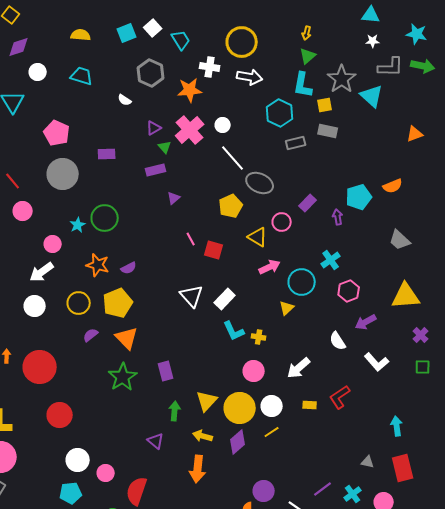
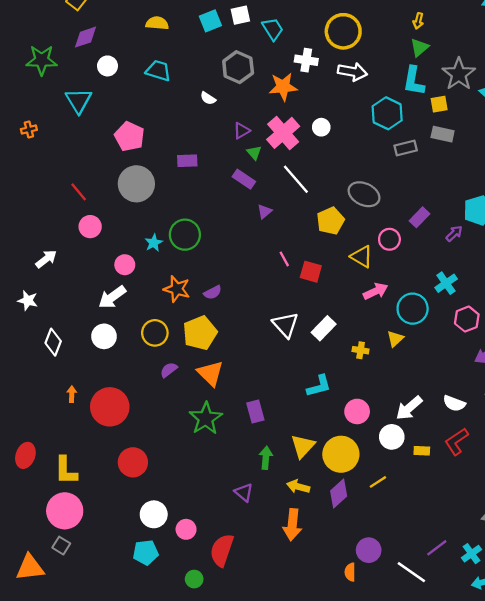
white square: (153, 28) -> (240, 15), turned 30
white line: (233, 158) -> (296, 179), moved
purple rectangle: (156, 170) -> (244, 179), turned 48
purple arrow: (338, 217) -> (454, 234), turned 56
cyan L-shape: (234, 331) -> (319, 386), moved, turned -80
yellow cross: (259, 337) -> (361, 350), moved
white semicircle: (338, 341) -> (454, 403), moved, turned -36
white circle: (272, 406) -> (392, 437), moved

